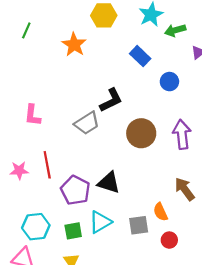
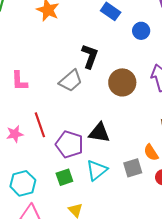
black L-shape: (111, 100) -> (90, 56), turned -35
cyan hexagon: (36, 227) -> (23, 183), moved
green square: (73, 231) -> (64, 177), moved

